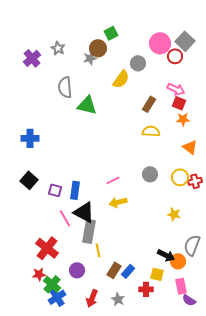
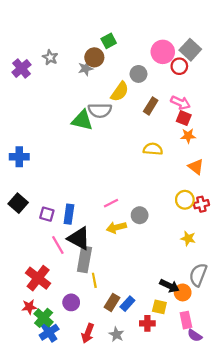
gray semicircle: (65, 87) -> (100, 110), moved, turned -85
brown rectangle: (149, 104) -> (151, 106), moved
gray circle: (150, 174) -> (140, 215), moved
yellow star: (174, 214) -> (188, 238), moved

